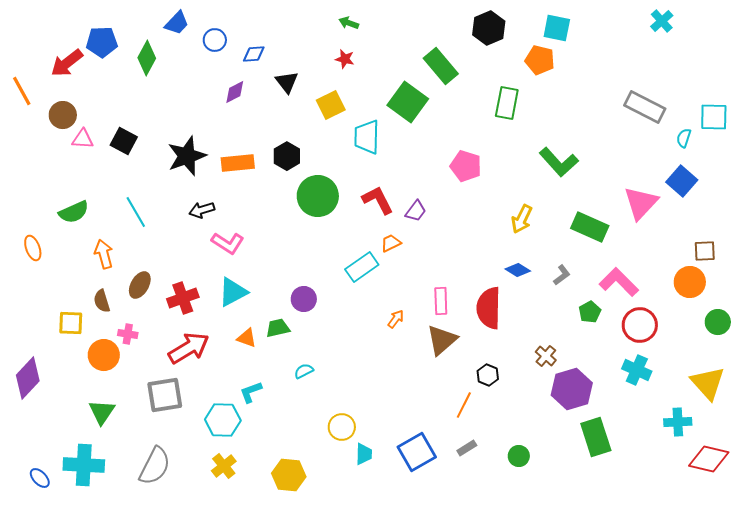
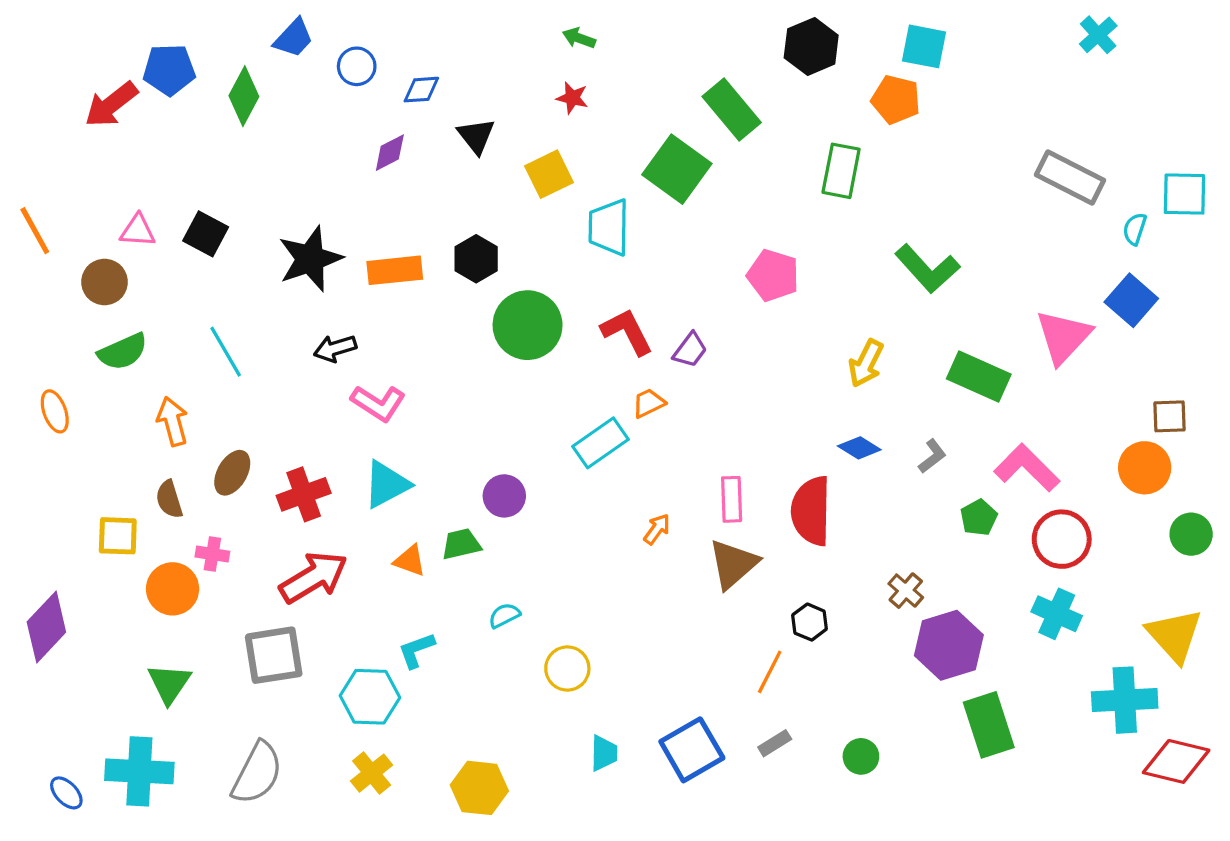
orange line: (22, 91) -> (35, 231), moved
brown circle: (63, 115) -> (105, 282), moved
cyan cross: (678, 422) -> (1125, 700), size x1.4
yellow circle: (342, 427) -> (567, 669), moved

